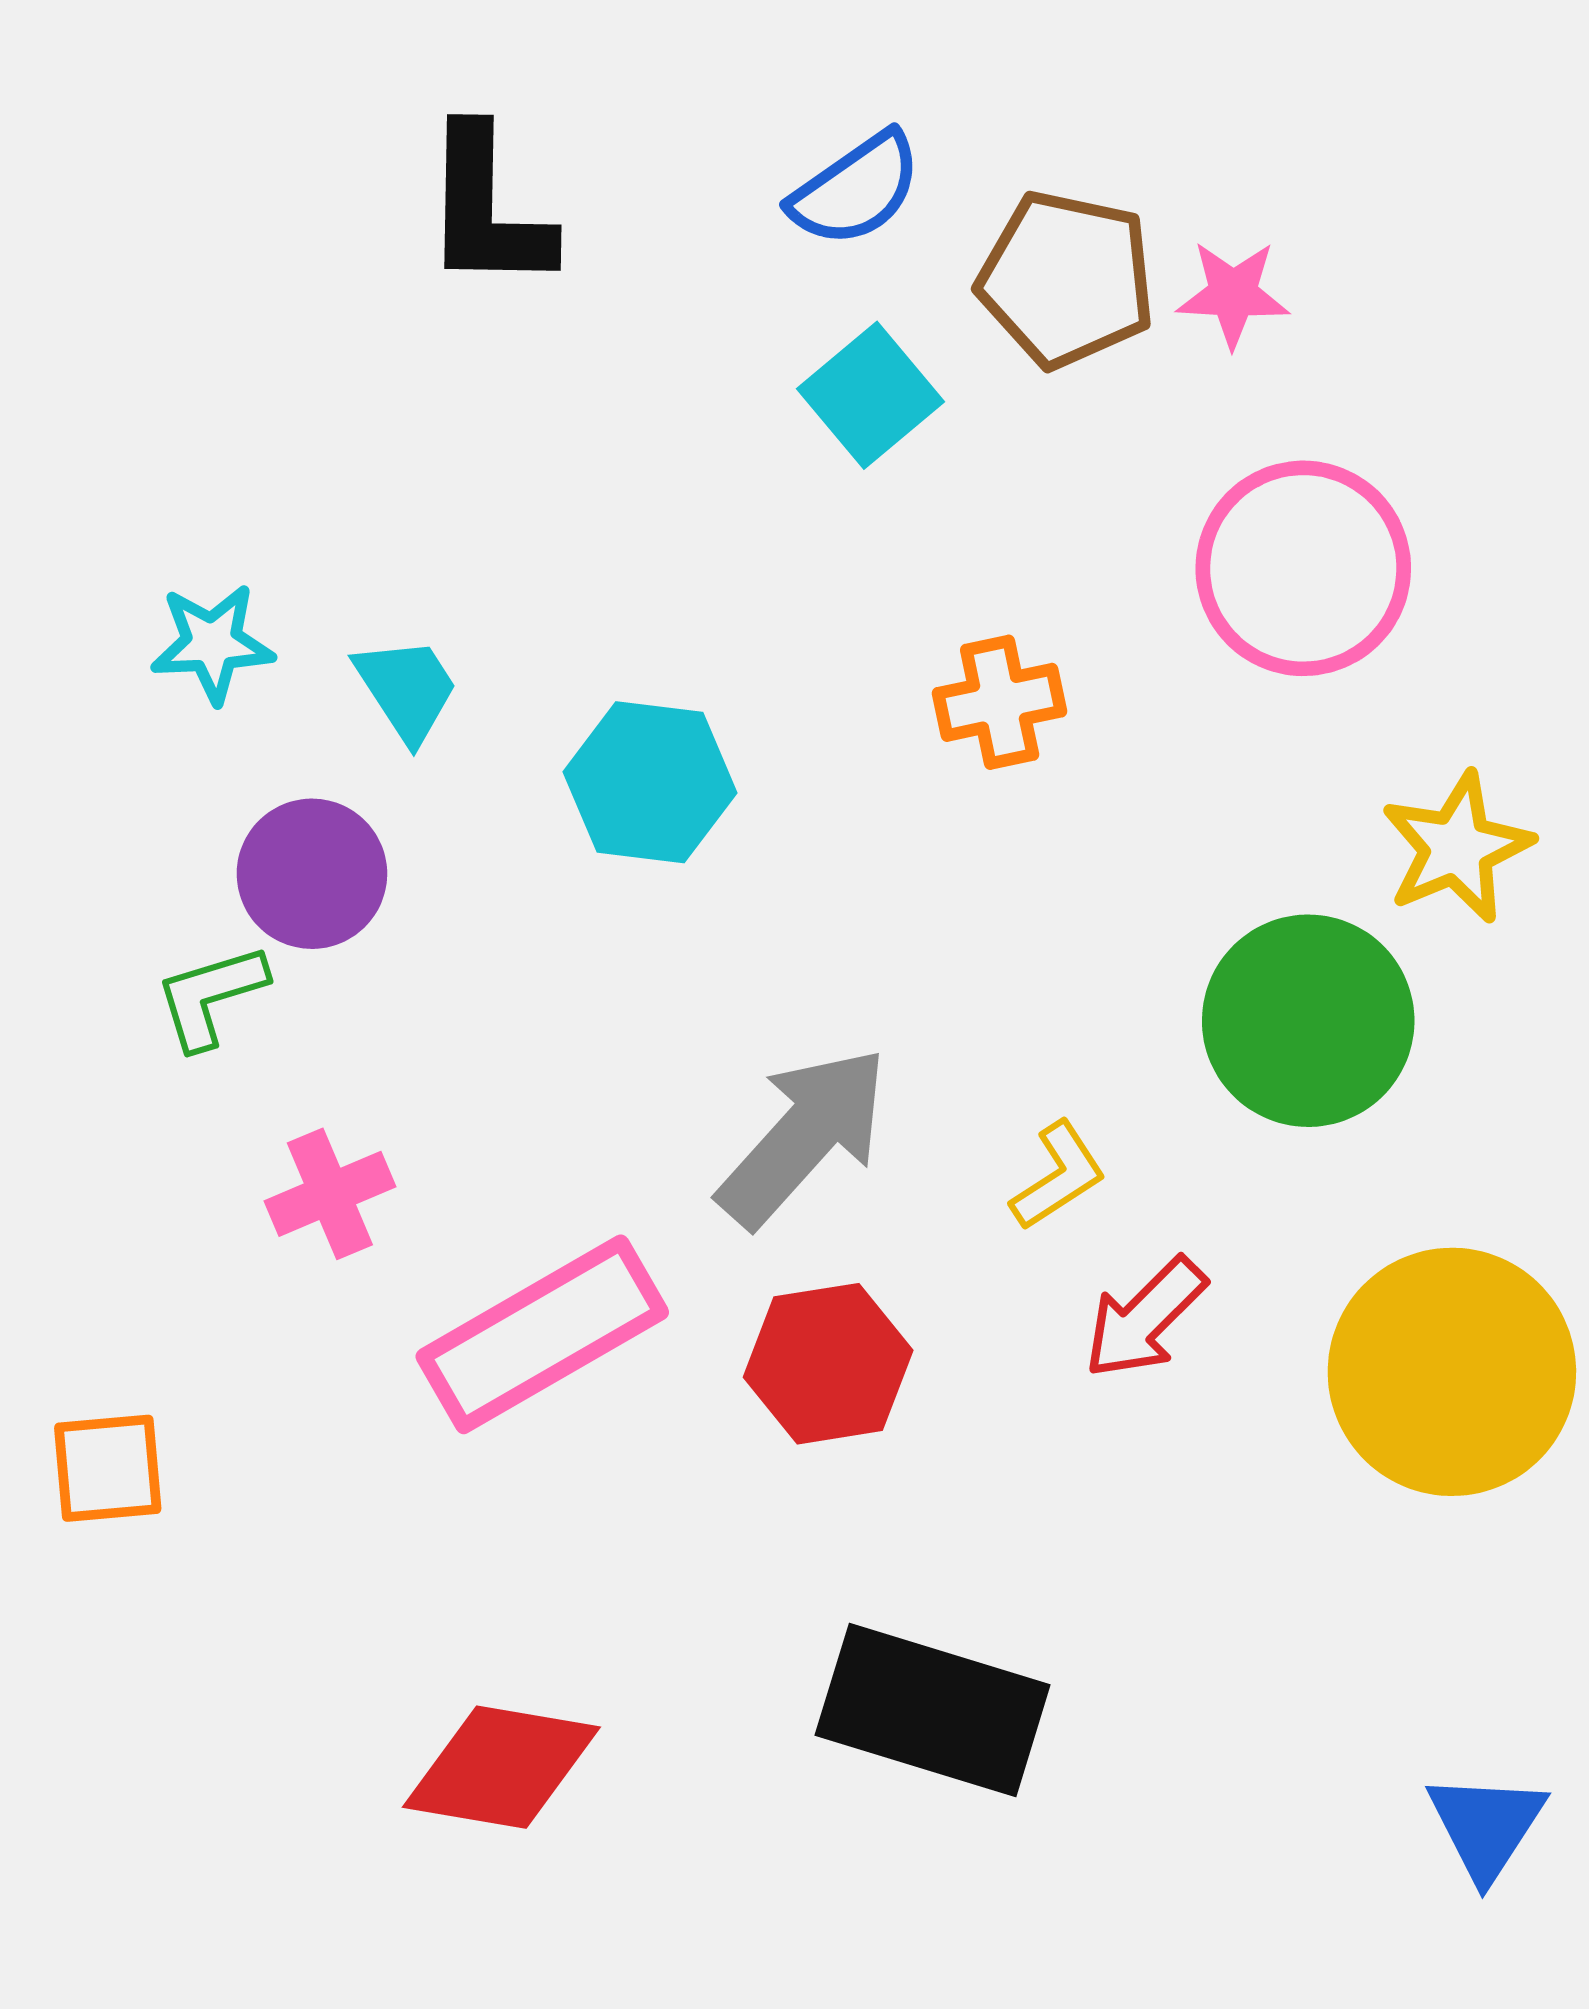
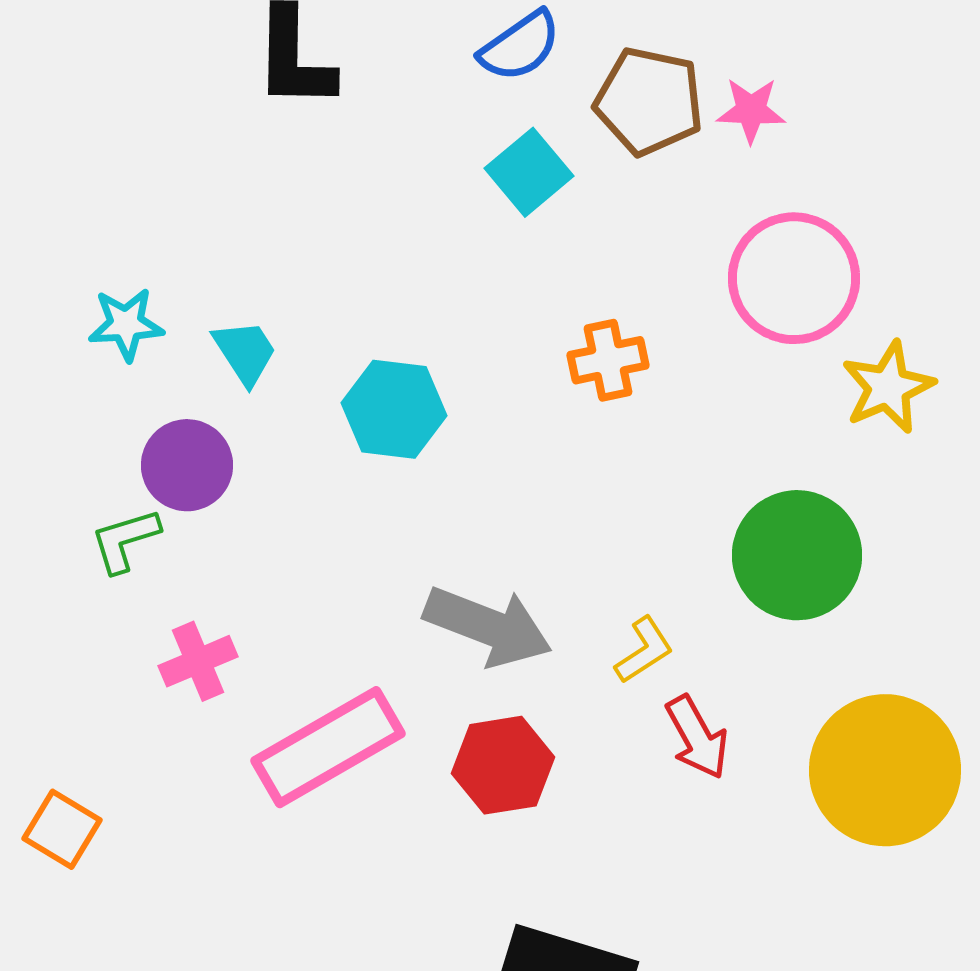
yellow star: (1457, 848) -> (888, 387), moved
gray arrow: (804, 1137) -> (488, 626), turned 69
red arrow: (1145, 1318) -> (697, 737), turned -74
orange square: (108, 1468) -> (62, 829), turned 36

